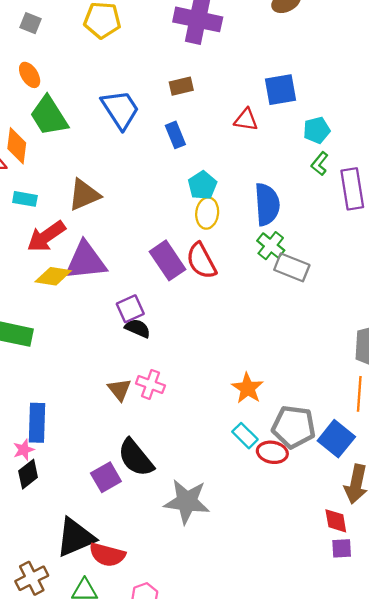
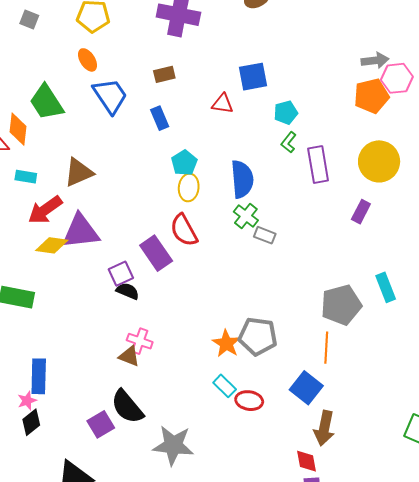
orange ellipse: (30, 75) -> (88, 60), moved
purple rectangle: (168, 260) -> (156, 253), moved
gray rectangle: (292, 267) -> (265, 235), size x0.7
brown triangle: (119, 389) -> (129, 356), moved, turned -30
gray pentagon: (294, 427) -> (258, 336), moved

